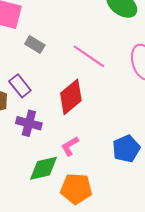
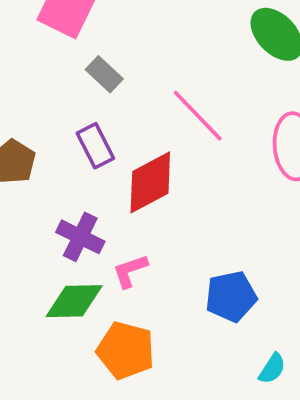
purple rectangle: (20, 86) -> (95, 146), moved
purple cross: (29, 123) -> (80, 237), moved

